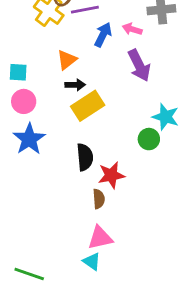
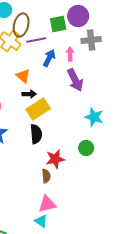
pink arrow: (132, 29) -> (70, 54), turned 72
orange triangle: (67, 60) -> (23, 76), turned -42
green circle: (149, 139) -> (86, 148), moved
black semicircle: (85, 157) -> (36, 134), moved

